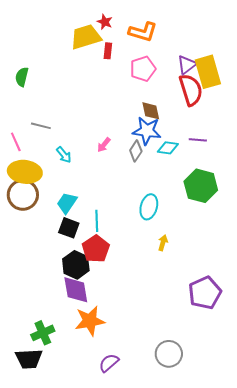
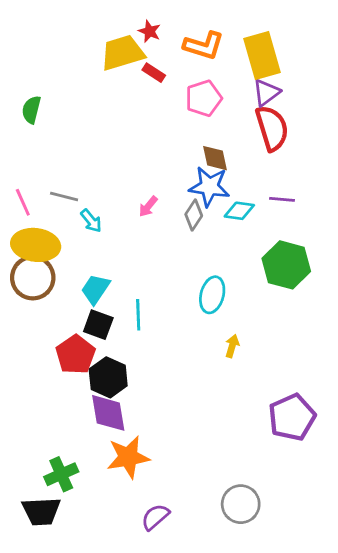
red rectangle: (108, 51) -> (154, 73), turned -63
yellow rectangle: (208, 72) -> (262, 56), moved
gray line: (41, 126) -> (64, 197), moved
red pentagon: (96, 249) -> (75, 355), moved

